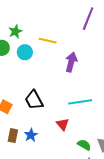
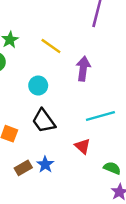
yellow line: (48, 41) -> (51, 46), turned 30
cyan circle: (25, 52) -> (38, 86), moved
brown rectangle: (13, 136) -> (23, 168), turned 56

